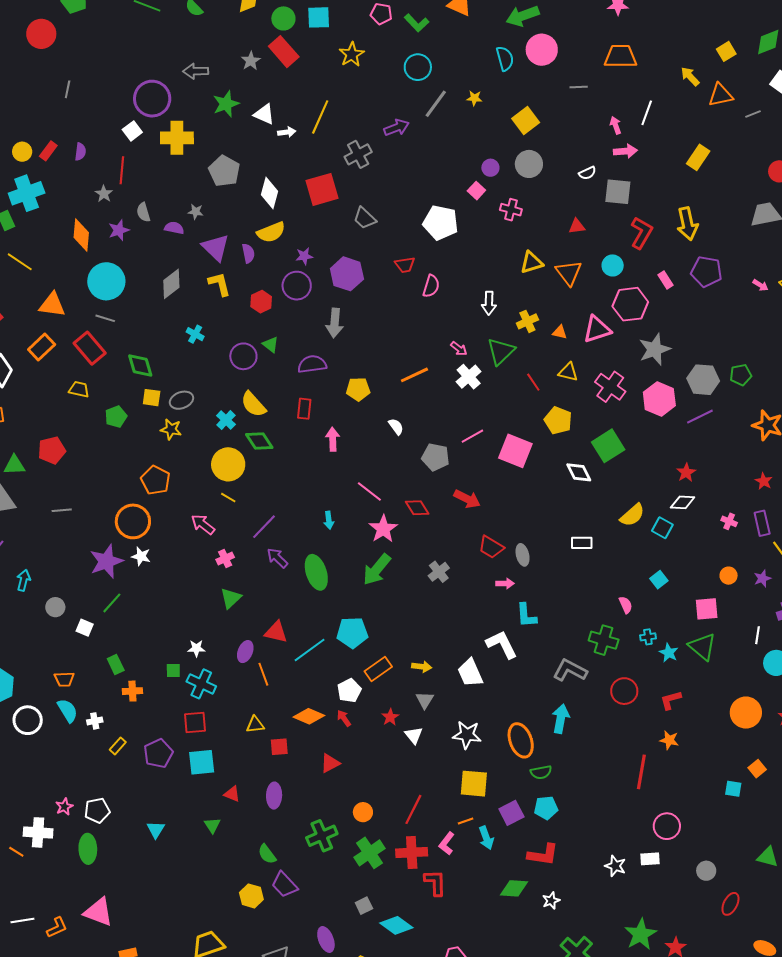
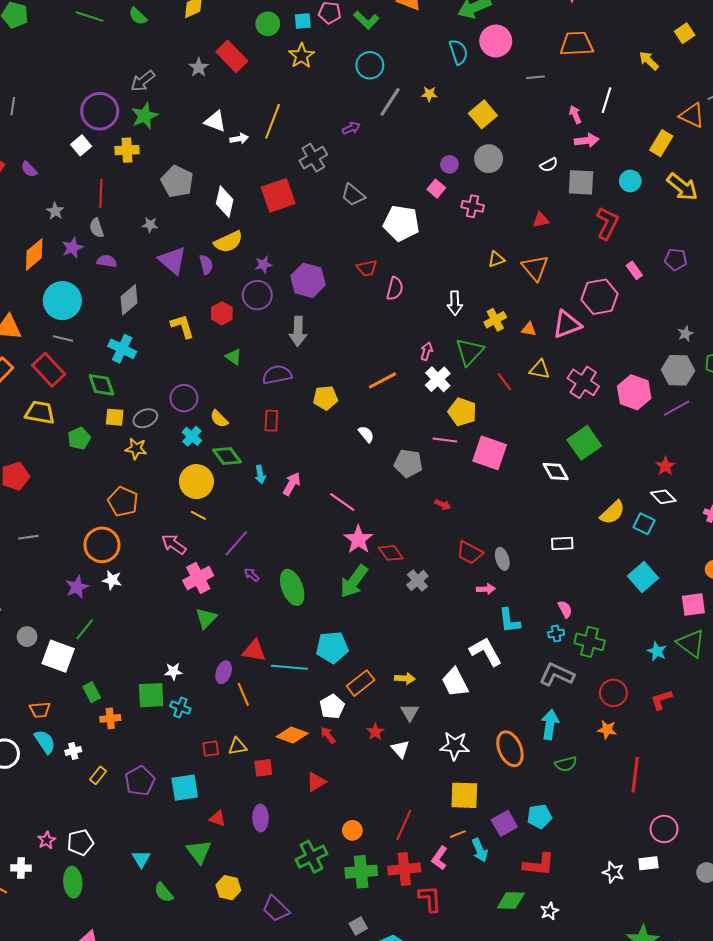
cyan square: (319, 17) -> (303, 21), moved, size x0.7
green circle: (283, 18) -> (268, 24), moved
gray arrow: (196, 71) -> (143, 81), turned -35
orange triangle: (721, 95) -> (692, 115), moved, turned 40
green star: (226, 104) -> (145, 116), moved
purple arrow: (397, 128) -> (351, 128), size x0.7
yellow cross: (177, 138) -> (127, 150), size x0.7
purple semicircle: (80, 152) -> (29, 169), turned 132
red line: (122, 170) -> (101, 193), moved
gray trapezoid: (365, 218) -> (353, 195), moved
yellow arrow: (687, 224) -> (682, 187), moved, turned -36
purple semicircle: (174, 228) -> (107, 261), moved
orange diamond: (81, 235) -> (34, 254), turned 48
yellow triangle: (532, 263) -> (496, 259), size x0.7
cyan circle: (613, 265) -> (630, 181), moved
purple pentagon: (706, 272) -> (676, 259), size x0.7
yellow L-shape: (220, 284) -> (182, 326), moved
cyan cross: (195, 334) -> (122, 349), moved, size x1.5
pink arrow: (459, 349) -> (426, 351), turned -108
gray star: (655, 349) -> (685, 334), moved, size x0.5
purple circle: (243, 356) -> (184, 398), moved
yellow trapezoid: (79, 389) -> (40, 413), size x1.4
yellow semicircle: (253, 404) -> (219, 419), size x0.7
yellow pentagon: (558, 420) -> (462, 412), moved
pink line: (472, 436) -> (445, 440), turned 40
pink arrow: (333, 439) -> (292, 484), moved, turned 35
red arrow: (467, 499) -> (443, 504), size x0.6
white diamond: (683, 502) -> (663, 497), turned 45
red diamond: (417, 508) -> (391, 553), moved
cyan arrow: (329, 520) -> (260, 475), moved
pink cross: (225, 558) -> (198, 578), size x1.6
purple arrow: (277, 558) -> (252, 575), size x0.7
purple star: (106, 561) -> (77, 587), size x0.7
cyan square: (659, 580) -> (643, 577), size x1.6
pink semicircle: (626, 605) -> (565, 609), moved
white square: (85, 628) -> (58, 656), size x1.8
cyan cross: (648, 637) -> (556, 634), moved
cyan line: (310, 650) -> (289, 667), turned 44
green square: (173, 670) -> (151, 695), size x1.8
cyan cross: (201, 684) -> (180, 708), size x0.7
red square: (195, 723) -> (211, 749), moved, size x0.7
orange star: (669, 740) -> (607, 730), moved
green semicircle: (541, 772) -> (566, 764), moved
green triangle: (212, 825) -> (199, 852), size x1.5
white cross: (38, 832) -> (21, 868), size x0.7
green cross: (370, 853) -> (361, 872), turned 32
green semicircle: (267, 854) -> (164, 892), moved
yellow hexagon: (251, 896) -> (228, 888), moved

